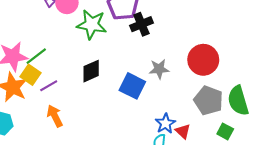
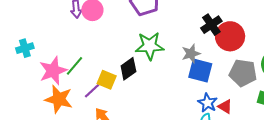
black cross: (141, 24) -> (211, 25), moved
green star: (92, 25) -> (150, 46), moved
yellow square: (30, 75) -> (107, 80), moved
blue square: (132, 86) -> (200, 70), moved

